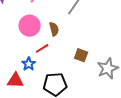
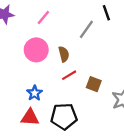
red line: (42, 48) -> (69, 75), moved
red triangle: (15, 80) -> (30, 117), moved

